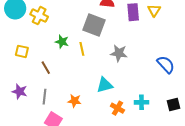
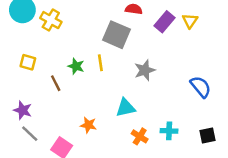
purple rectangle: (133, 12) -> (164, 22), turned 42
green star: (62, 42) -> (76, 66), moved
gray star: (119, 53) -> (145, 70), turned -30
gray line: (45, 97) -> (30, 134), moved, turned -56

